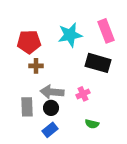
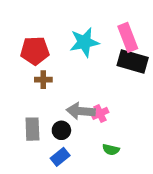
black rectangle: (98, 63) -> (133, 62), moved
gray arrow: (52, 92) -> (81, 111), moved

